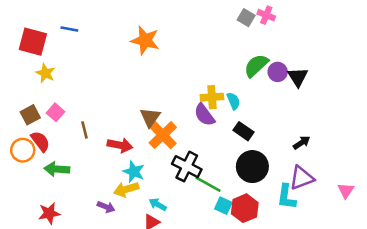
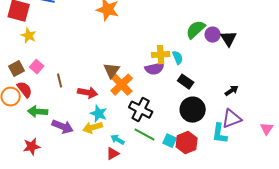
purple semicircle: (204, 115) -> (155, 69), turned -66
green line: (208, 184) -> (145, 135), moved
purple arrow: (106, 207) -> (63, 127), moved, size x1.5

